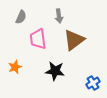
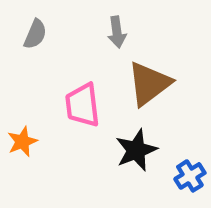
pink trapezoid: (38, 39) -> (83, 105), moved
black star: (55, 71) -> (136, 150), moved, turned -30

